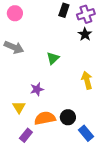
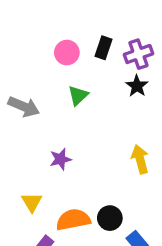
pink circle: (15, 13) -> (67, 53), moved
green triangle: (53, 58) -> (78, 95), moved
purple star: (37, 89) -> (60, 159), moved

